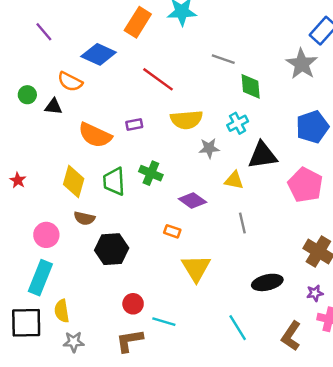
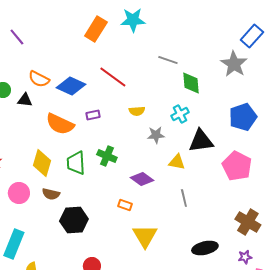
blue diamond: (99, 54) -> (71, 86), moved
yellow semicircle: (187, 120) -> (137, 111), size x0.6
pink circle: (46, 235) -> (19, 193), moved

